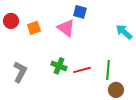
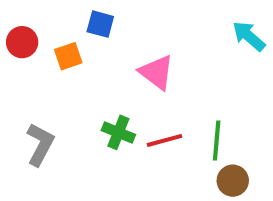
blue square: (80, 12) -> (100, 24), moved
pink triangle: (66, 28) -> (157, 72), moved
cyan arrow: (124, 32) -> (249, 36), moved

